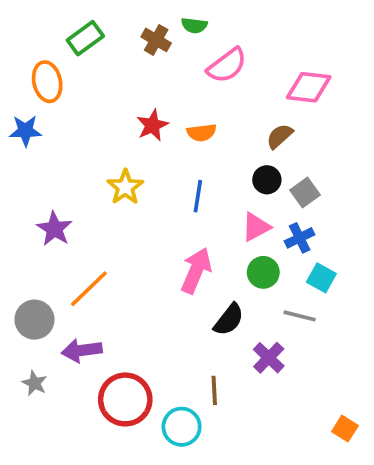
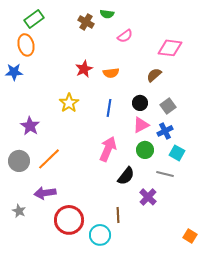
green rectangle: (85, 38) -> (34, 19), moved
pink semicircle: (227, 65) -> (125, 36), size x0.7
black circle: (267, 180) -> (140, 103), moved
gray circle: (34, 320) -> (19, 161), moved

